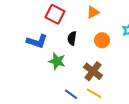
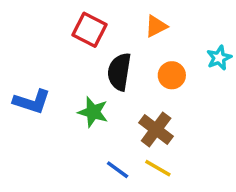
black semicircle: (72, 38) -> (119, 72), size x1.5
blue L-shape: (37, 41) -> (32, 102), moved

